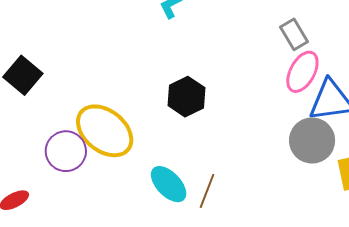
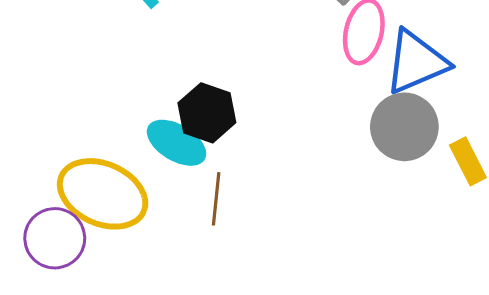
cyan ellipse: (169, 184) -> (177, 143), moved
brown line: (207, 191) -> (216, 199), moved

